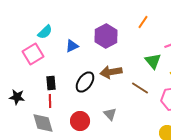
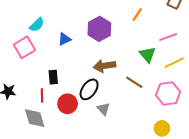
black ellipse: (85, 82) -> (89, 89), moved
black rectangle: (51, 83) -> (53, 77), moved
red circle: (80, 121) -> (68, 104), moved

